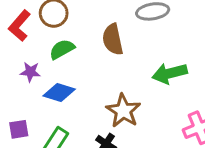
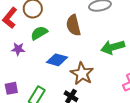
blue diamond: (59, 92) -> (57, 60), moved

